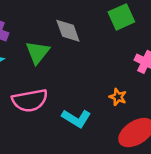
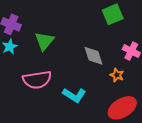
gray diamond: (68, 31) -> (94, 56), moved
orange star: (118, 97) -> (117, 75), moved

